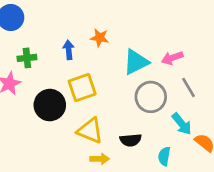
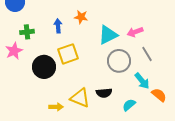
yellow triangle: (90, 131) -> (80, 98), moved
cyan semicircle: (164, 156) -> (129, 105), turned 40
yellow arrow: (100, 159) -> (56, 107), moved

